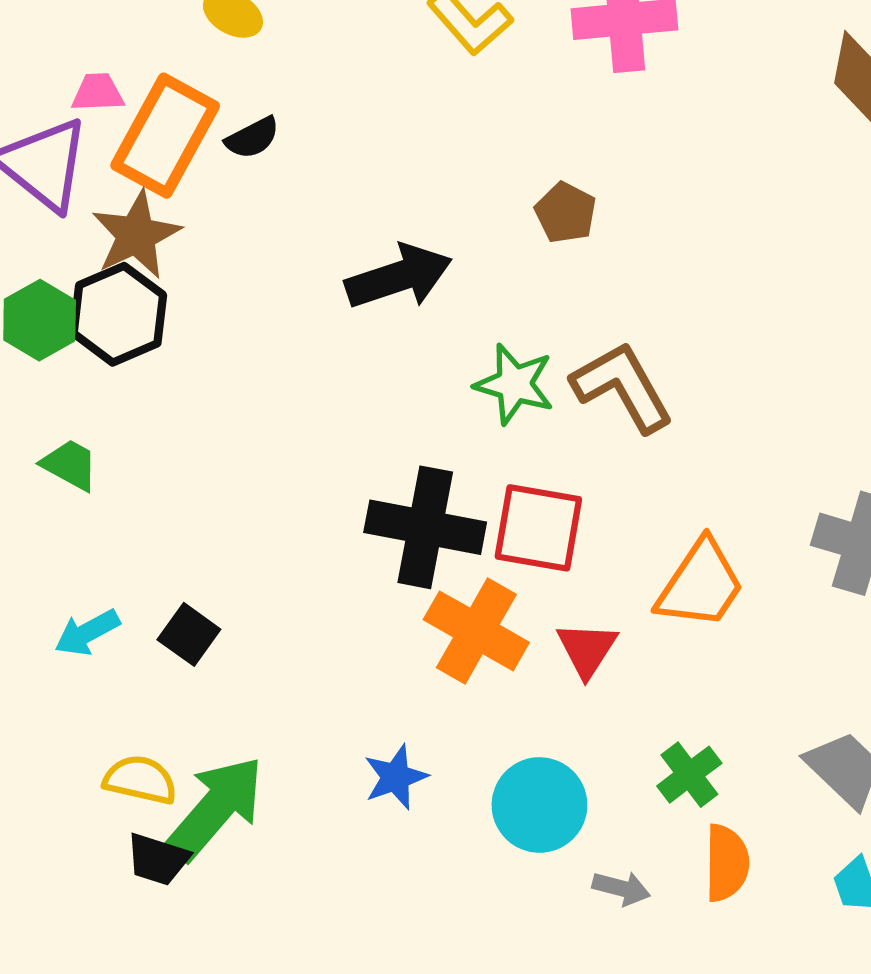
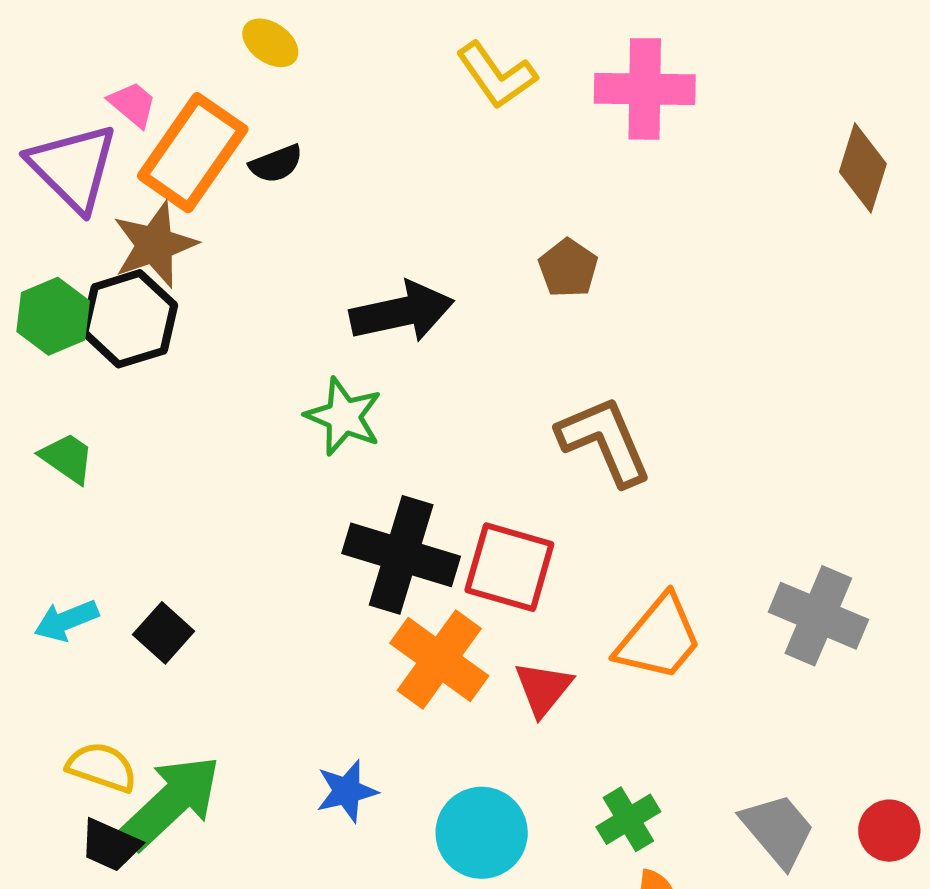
pink trapezoid: (98, 93) -> (133, 104), turned 36
green star: (514, 384) -> (344, 416), moved

